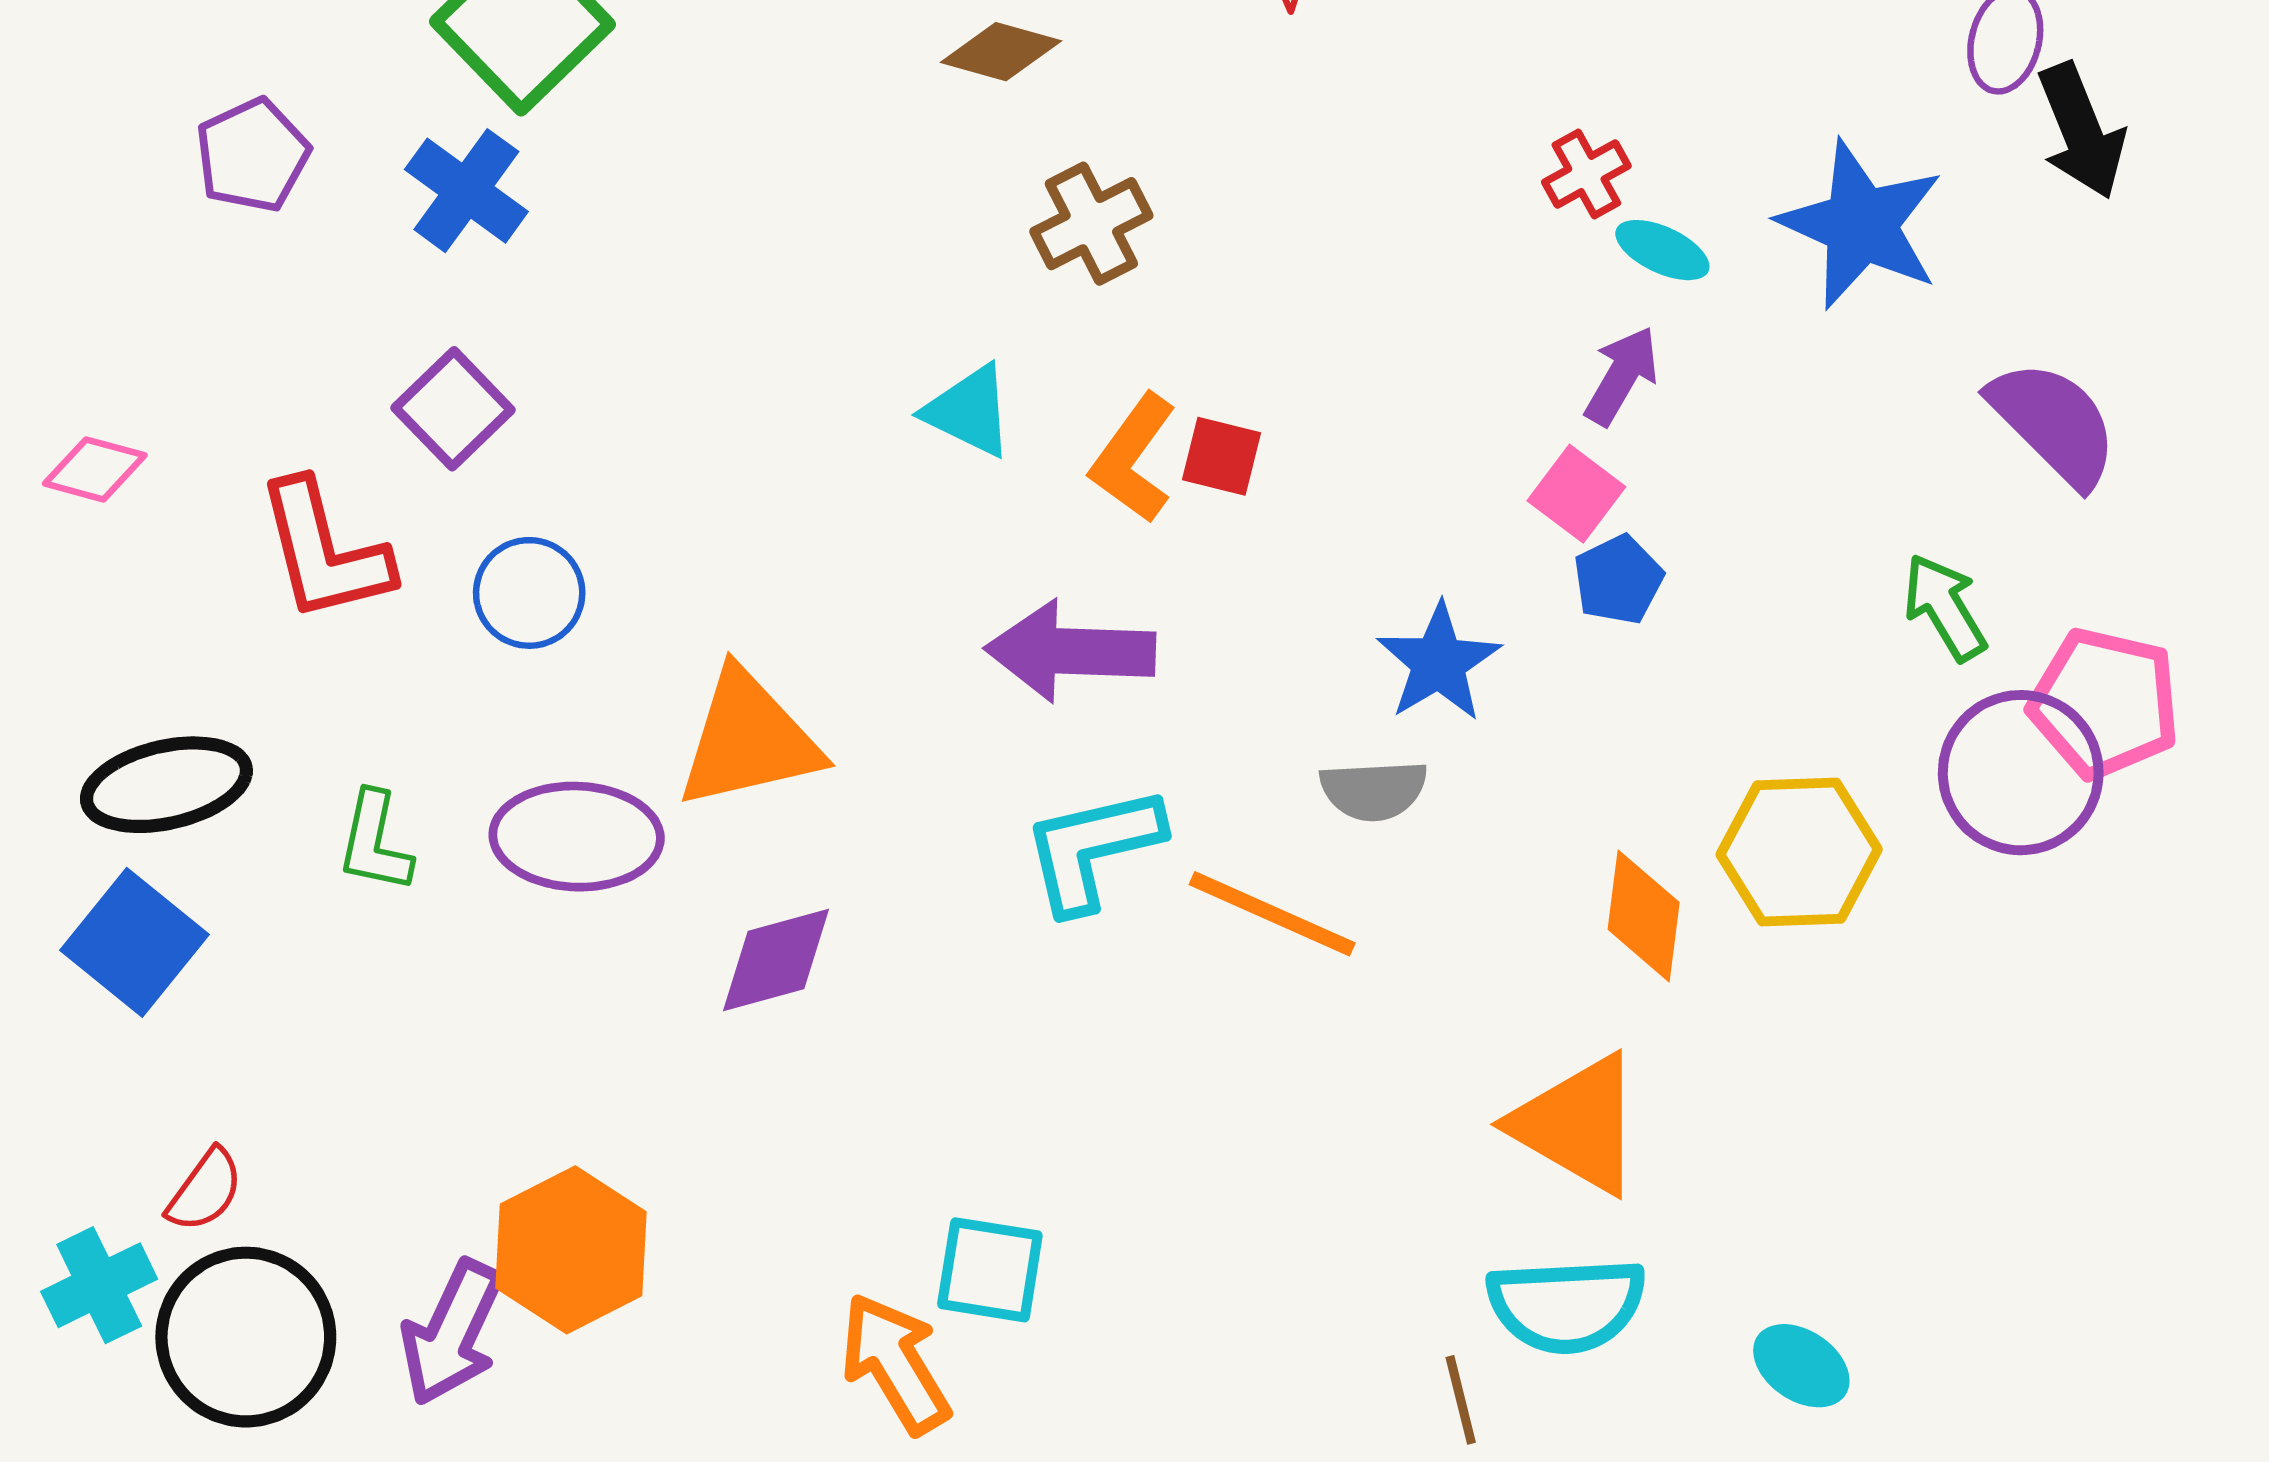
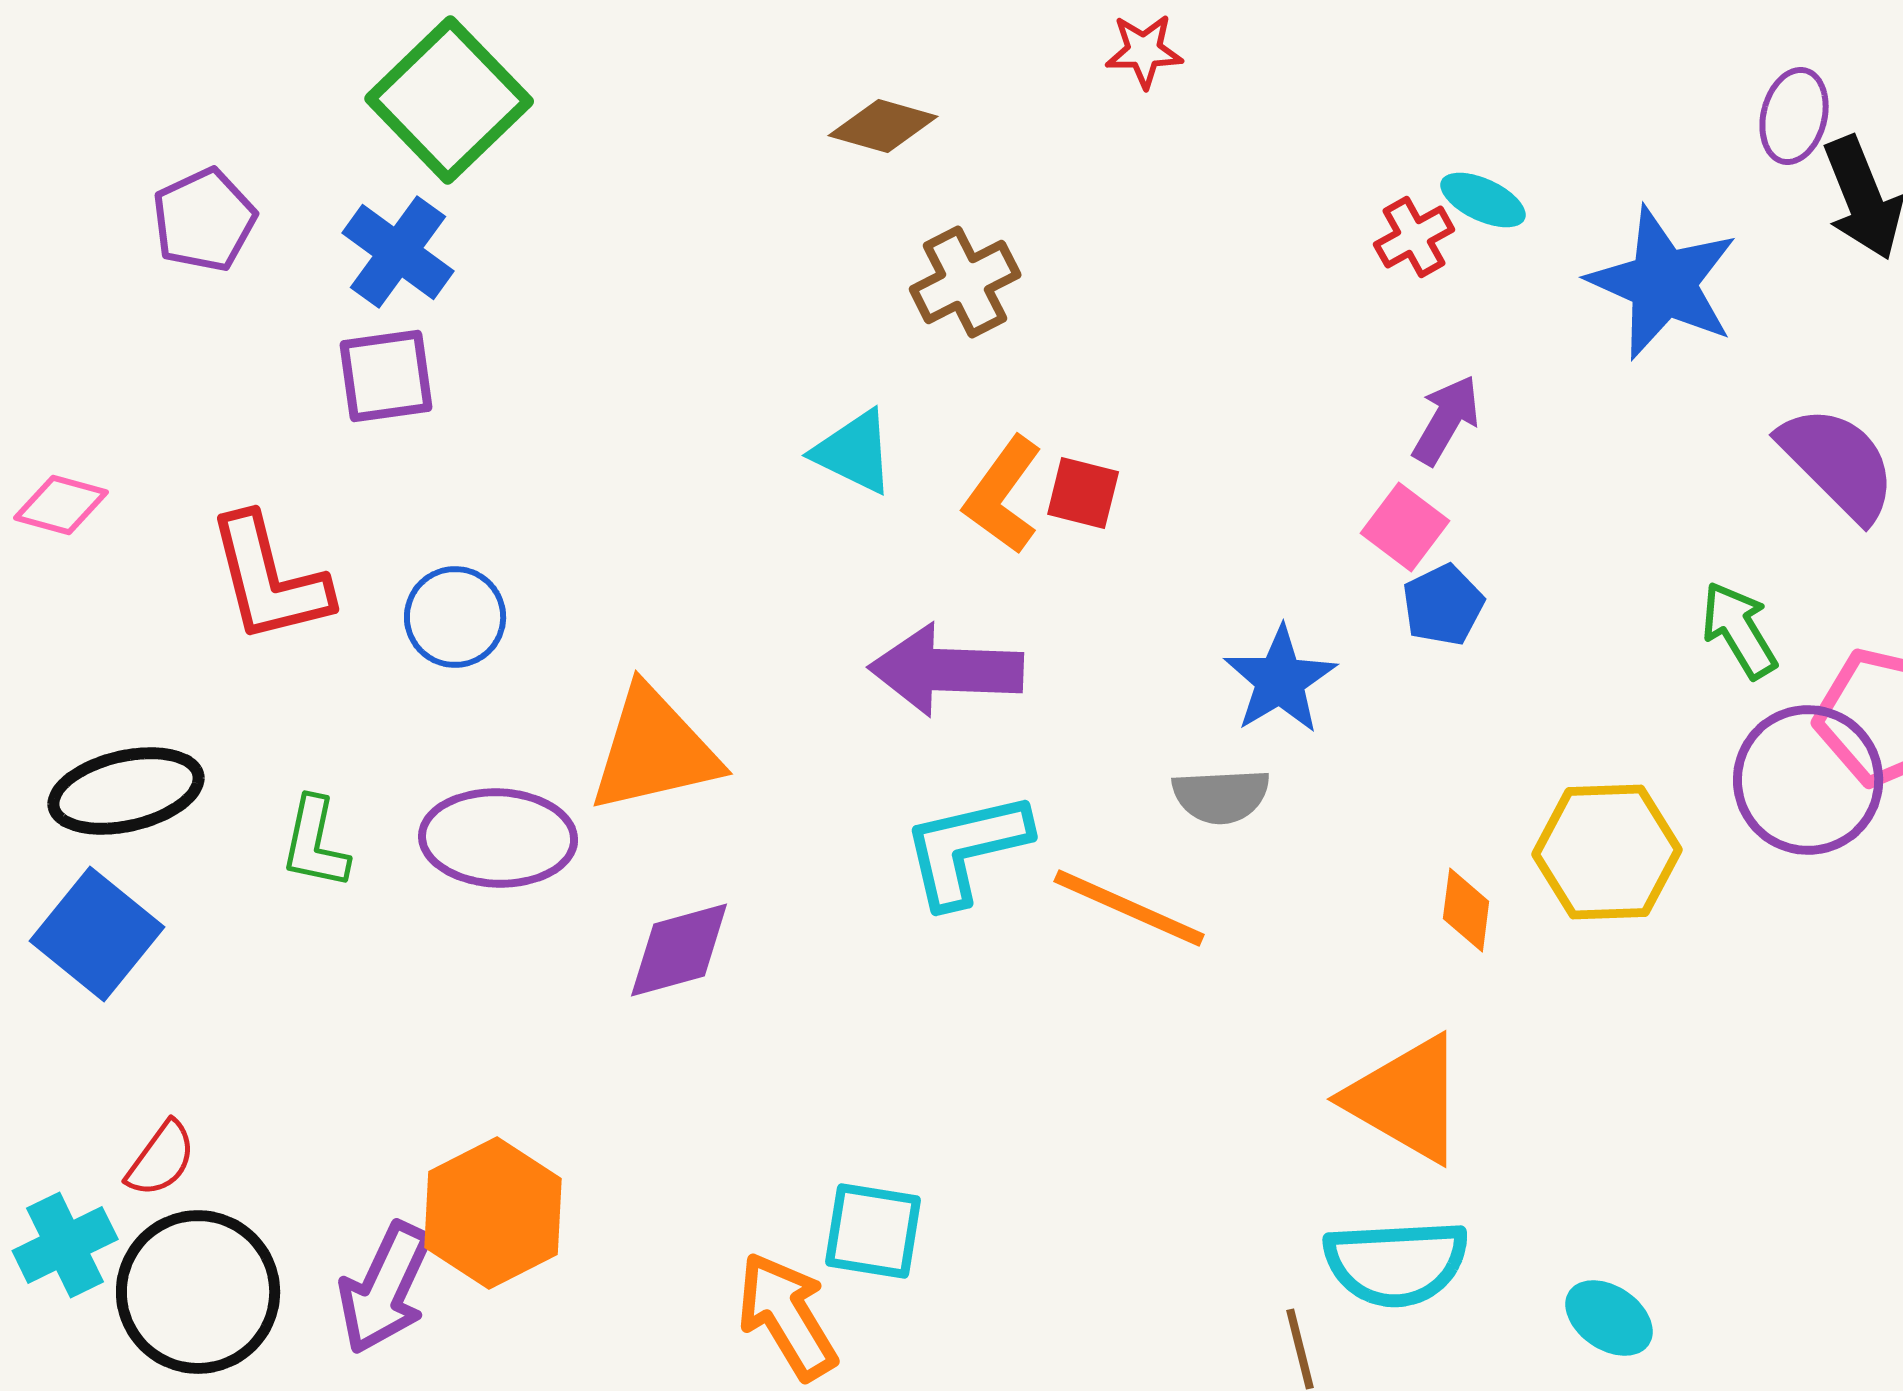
cyan ellipse: (1662, 250) -> (1483, 200), moved
purple square: (453, 409) -> (386, 376), moved, turned 36
orange diamond: (1644, 916) -> (1466, 910), size x0.7

